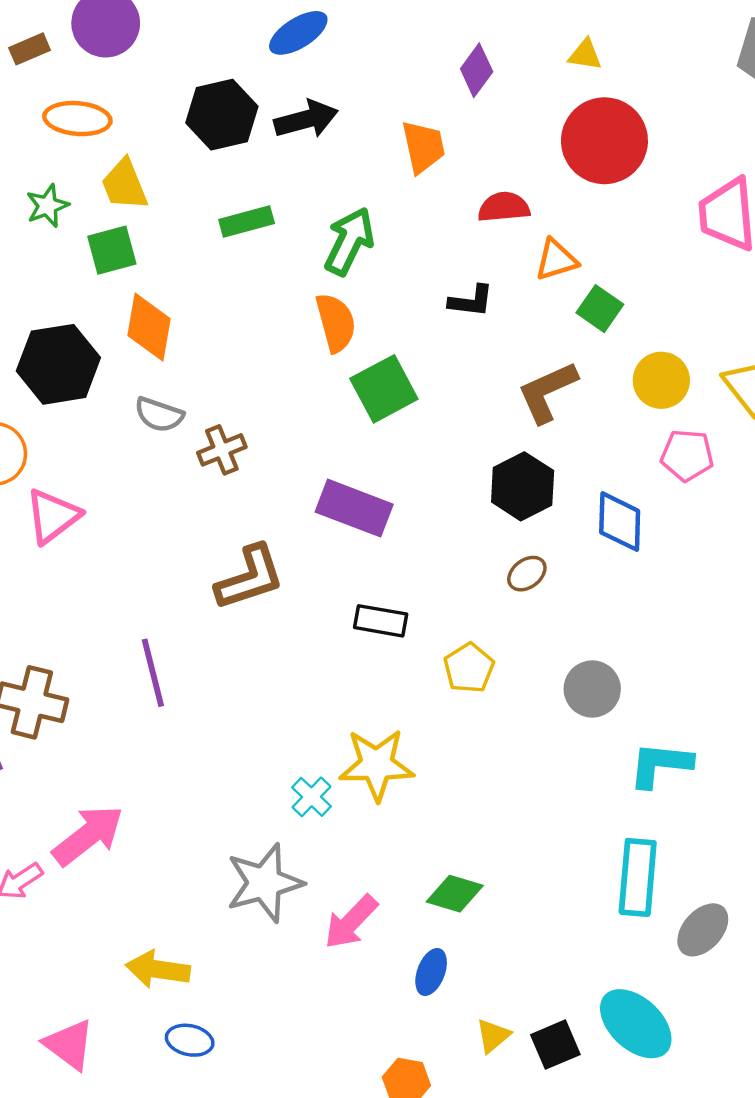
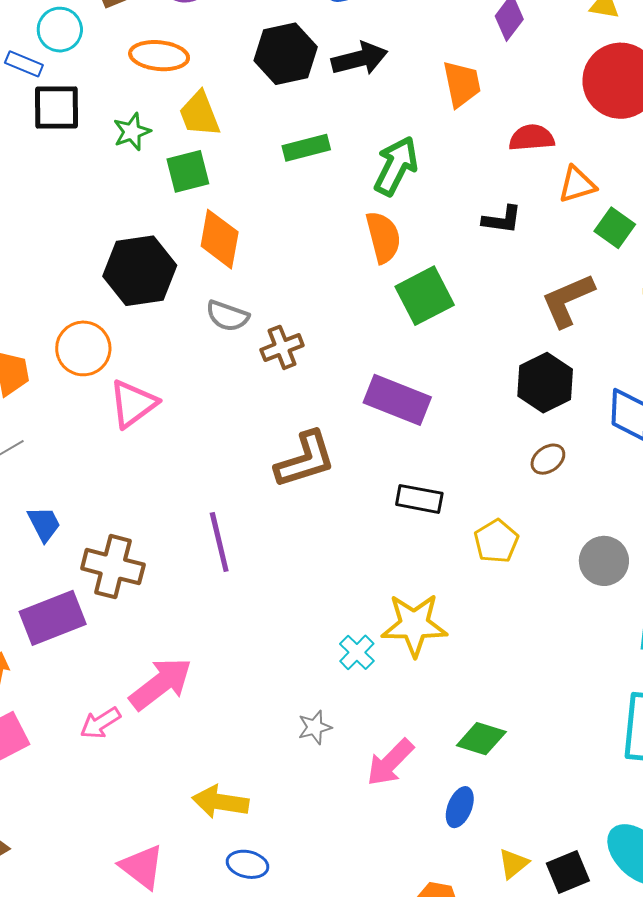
gray star: (264, 883) -> (315, 727), size x0.5

